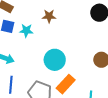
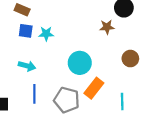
brown star: (49, 16) -> (107, 27), moved

